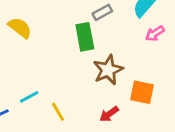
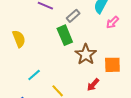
yellow semicircle: (20, 28) -> (19, 39), turned 42
cyan line: (29, 97) -> (34, 75), moved

